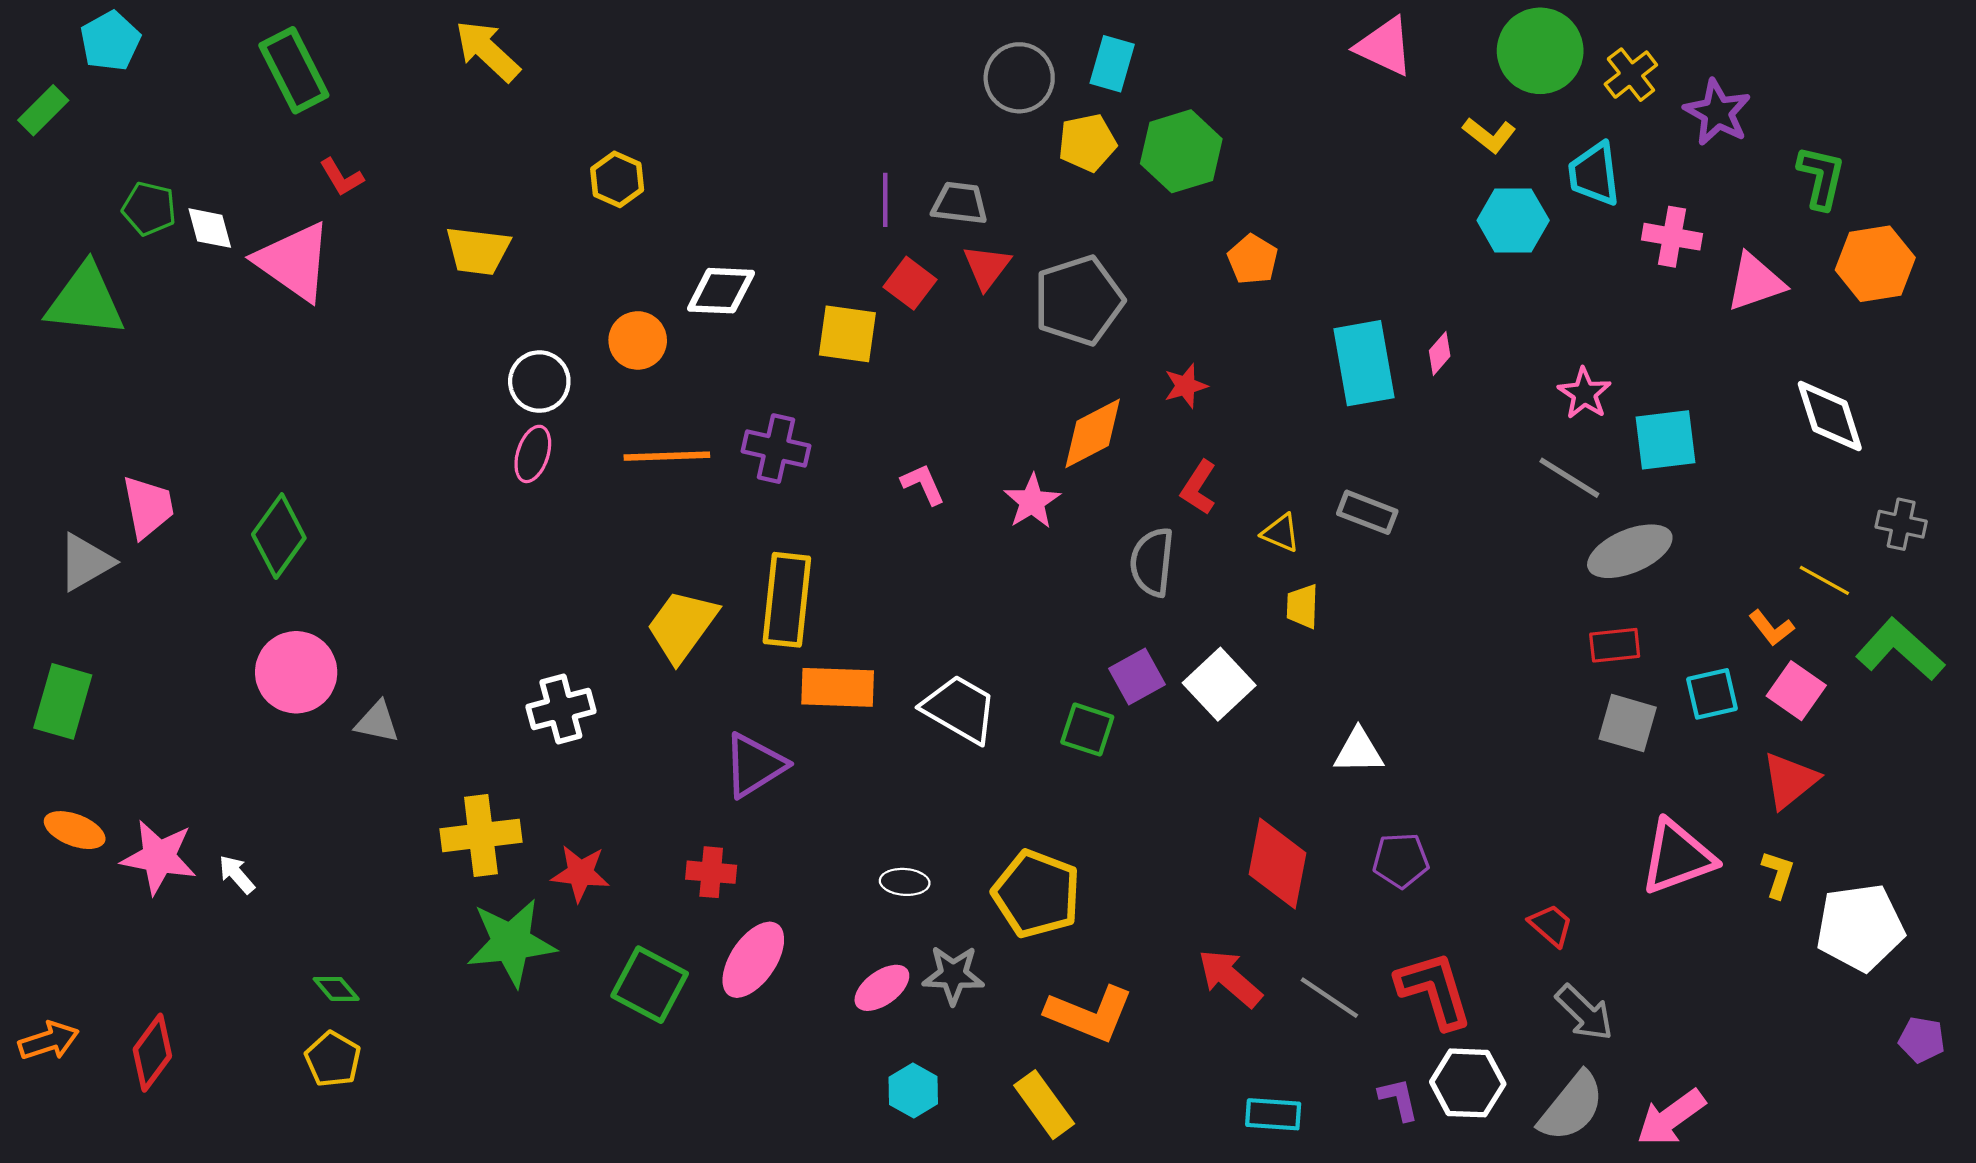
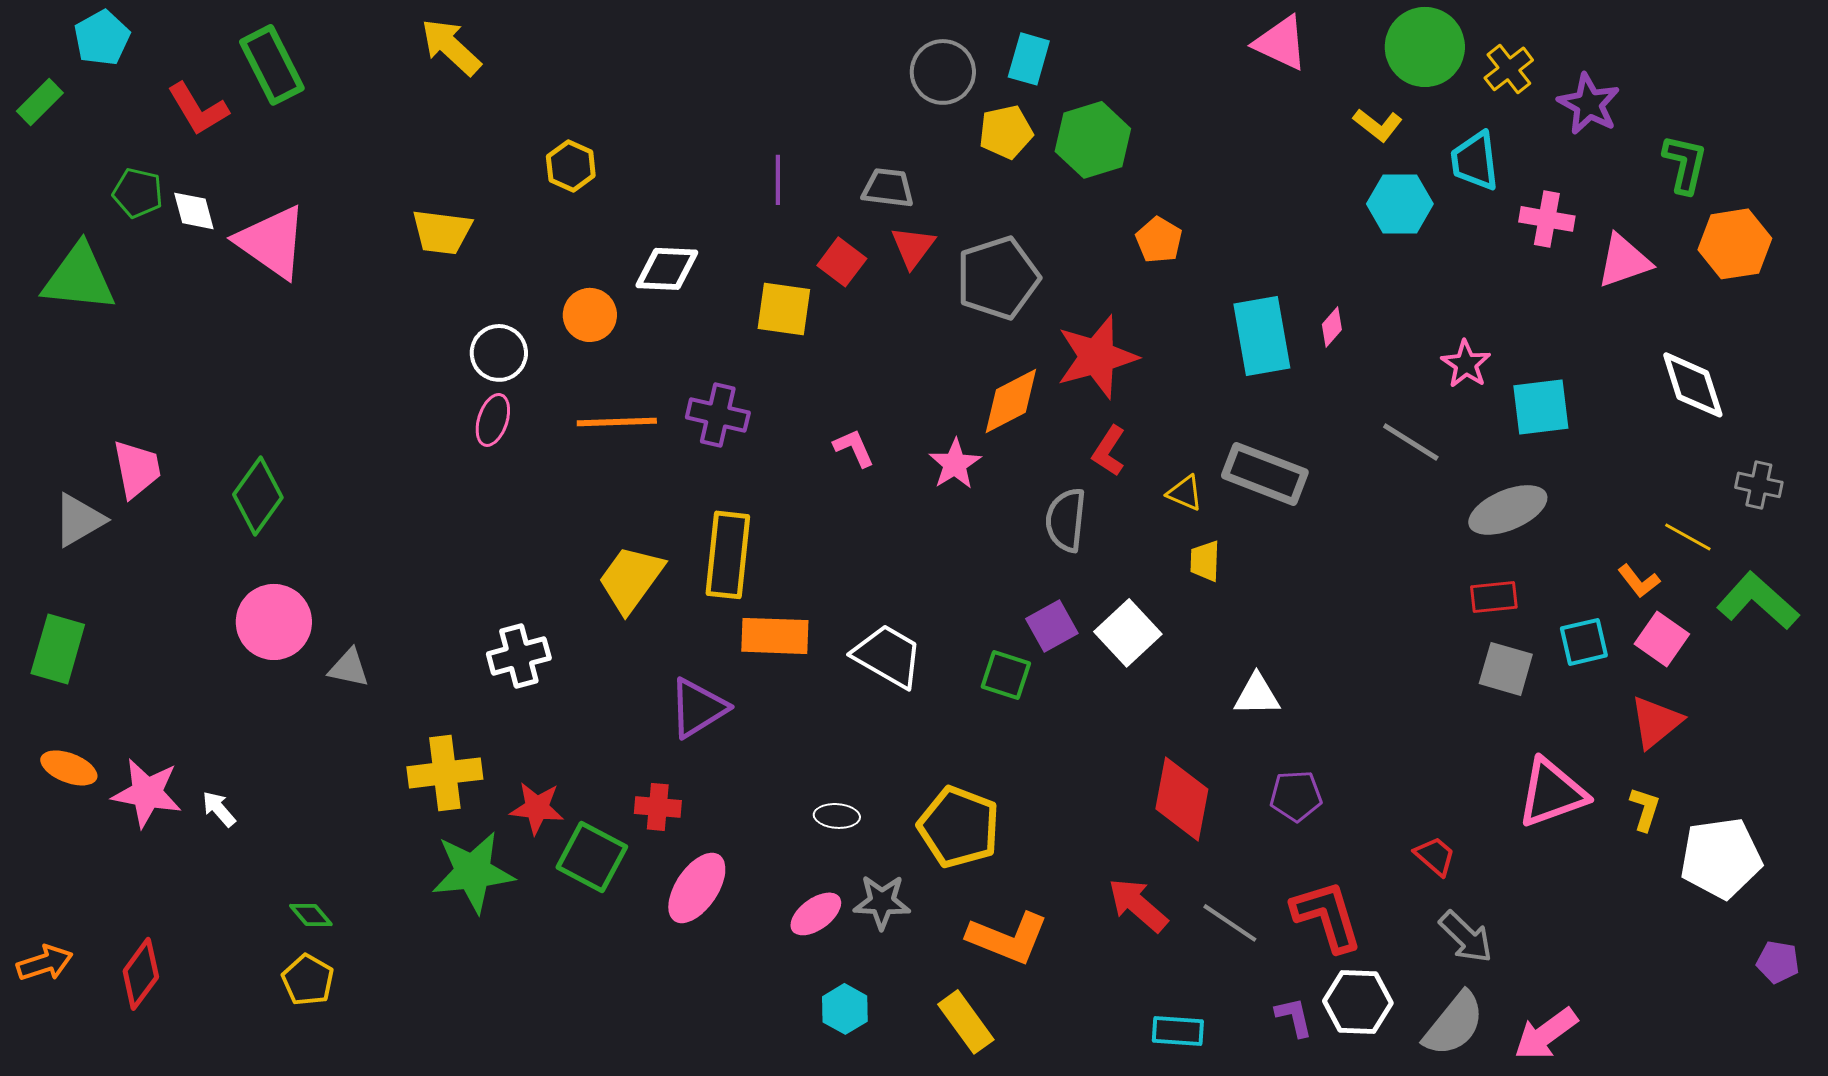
red L-shape: (342, 177) -> (198, 109), moved, size x1.5
purple line: (885, 200) -> (778, 180), moved
red star: (1186, 386) -> (1097, 357), size x2.0
gray line: (1569, 478) -> (1411, 442), moved
gray rectangle: (1367, 512) -> (1265, 474), size x1.5
green square: (650, 985) -> (592, 857), moved

